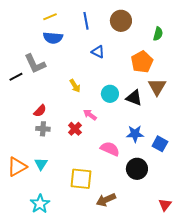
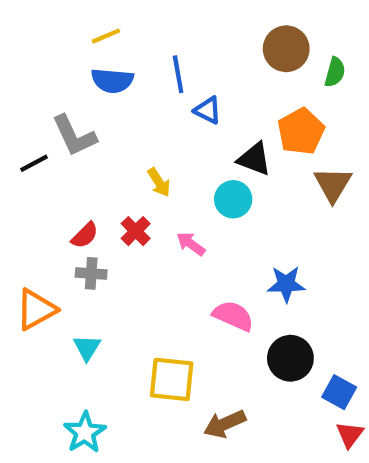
blue line: (86, 21) -> (178, 74), moved
brown circle: (121, 21) -> (286, 49), moved
black triangle: (134, 98) -> (254, 159), moved
red cross: (75, 129) -> (136, 231), moved
blue square: (160, 144) -> (339, 392), moved
orange triangle: (17, 167) -> (36, 309), moved

